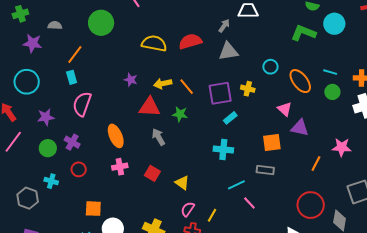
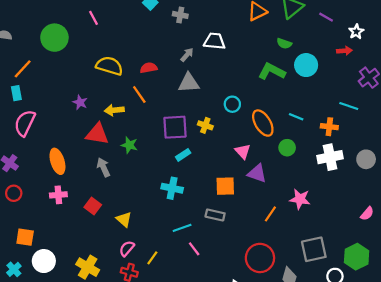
red semicircle: (190, 41) -> (149, 68), size x0.7
orange line: (187, 87) -> (139, 94), moved
green circle: (332, 92) -> (287, 148), moved

